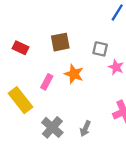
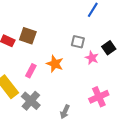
brown square: (60, 42) -> (28, 36), moved, turned 30
gray cross: (52, 127) -> (31, 101), moved

